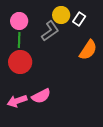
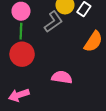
pink semicircle: (41, 96) -> (62, 77), moved, turned -144

